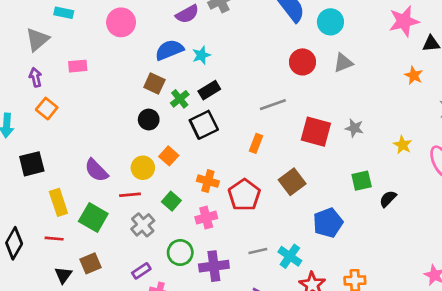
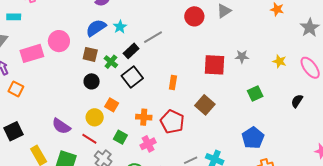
pink circle: (121, 22) -> (59, 41), moved
pink rectangle: (78, 66) -> (32, 53), size x1.6
gray line: (273, 105) -> (153, 37), moved
red line: (130, 195) -> (89, 139), turned 49
black semicircle: (388, 199) -> (297, 101), moved
blue pentagon: (328, 223) -> (253, 138), moved

